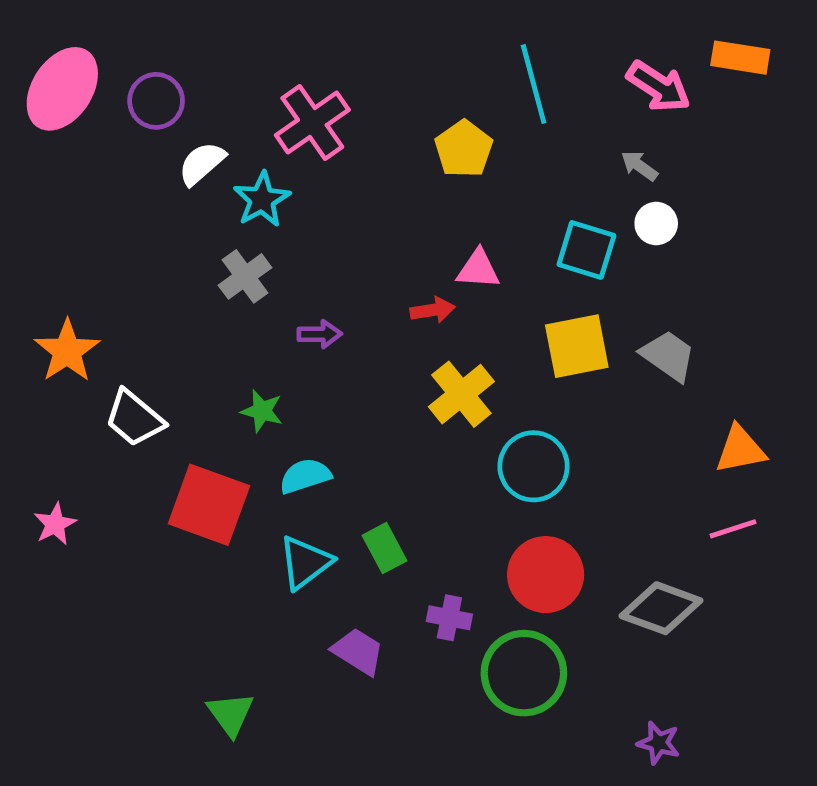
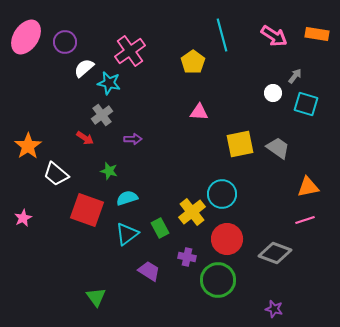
orange rectangle: (740, 58) -> (317, 34), moved
gray arrow: (639, 166) -> (295, 76), moved, turned 91
cyan star: (262, 199) -> (109, 83), turned -30
cyan square: (586, 250) -> (306, 104), moved
red arrow: (433, 310) -> (85, 138), moved, turned 42
yellow cross: (461, 394) -> (192, 212), moved

